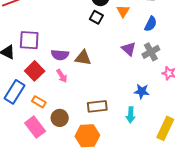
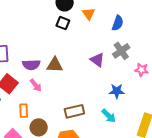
purple triangle: (129, 49) -> (97, 60), moved
orange rectangle: (39, 102) -> (24, 111), moved, turned 64
cyan arrow: (131, 115) -> (109, 116), turned -42

